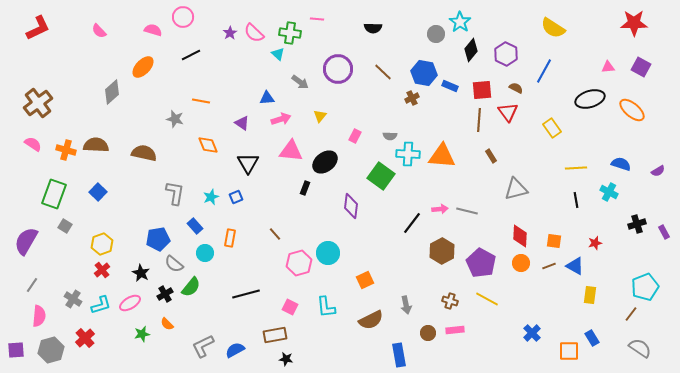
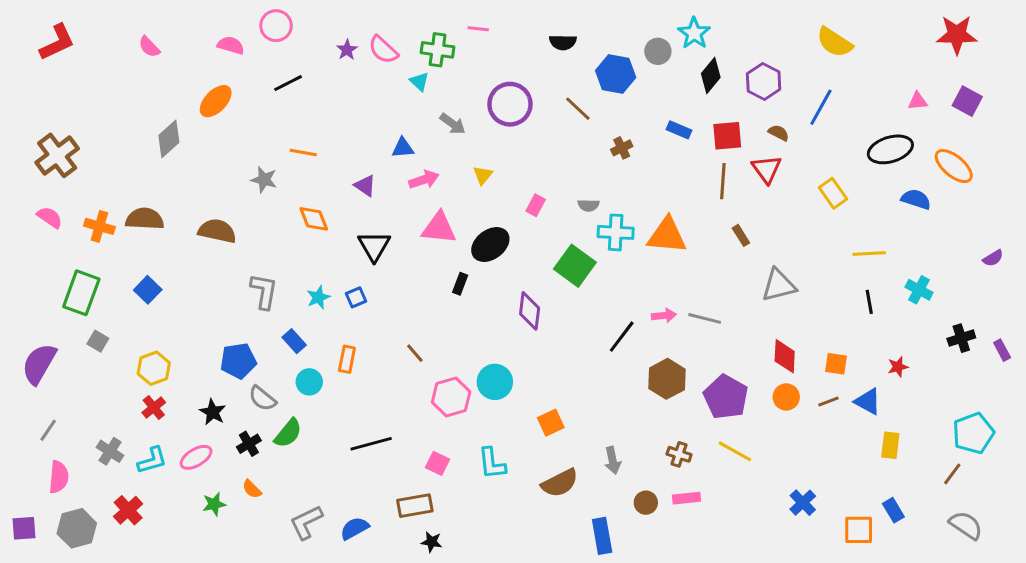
blue hexagon: (424, 73) -> (616, 74), moved
blue semicircle: (621, 164) -> (916, 199), moved

